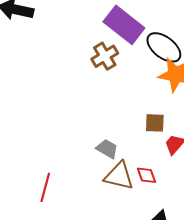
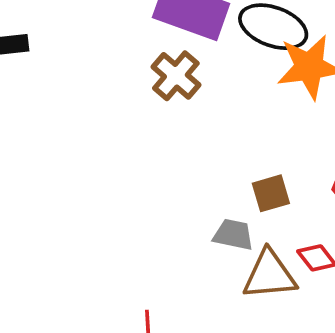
brown square: (155, 123) -> (271, 193), moved

